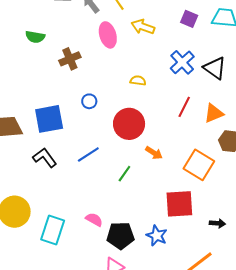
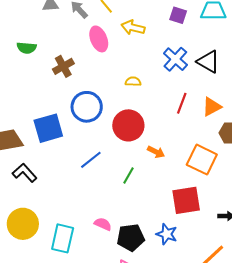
blue circle: (89, 101) -> (87, 107), size x2.0
black L-shape: (45, 158) -> (25, 173), moved

